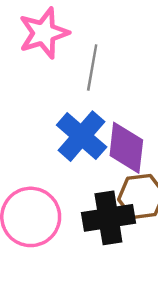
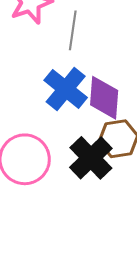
black cross: (108, 218) -> (91, 158), turned -33

